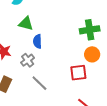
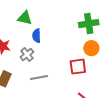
gray line: (39, 83) -> (39, 77), turned -54

